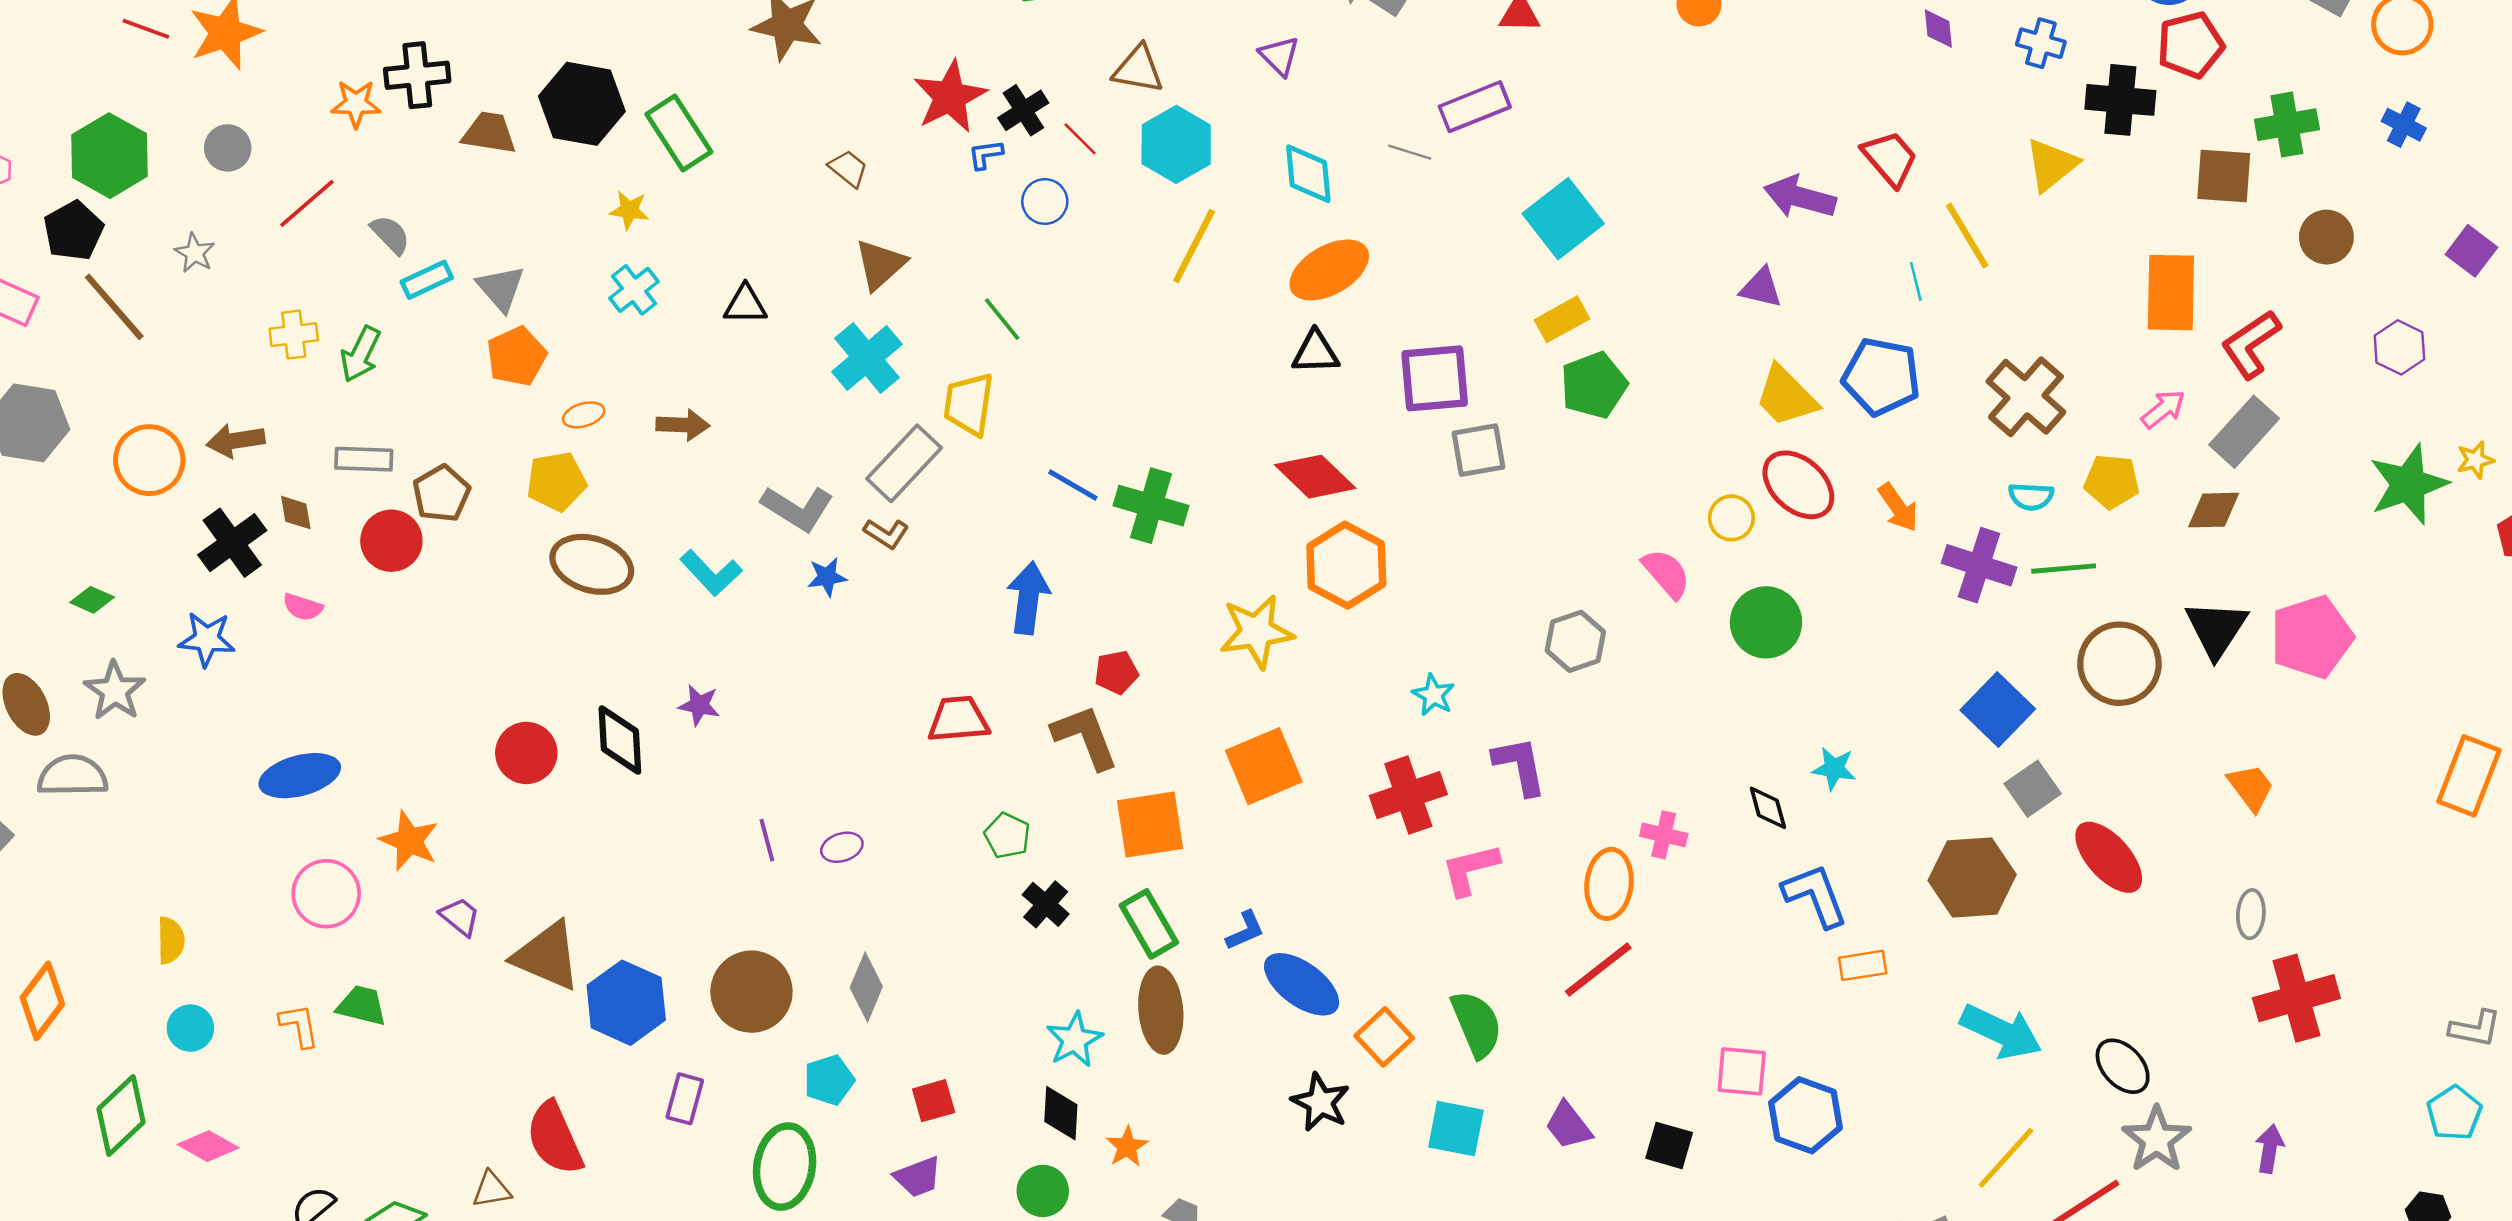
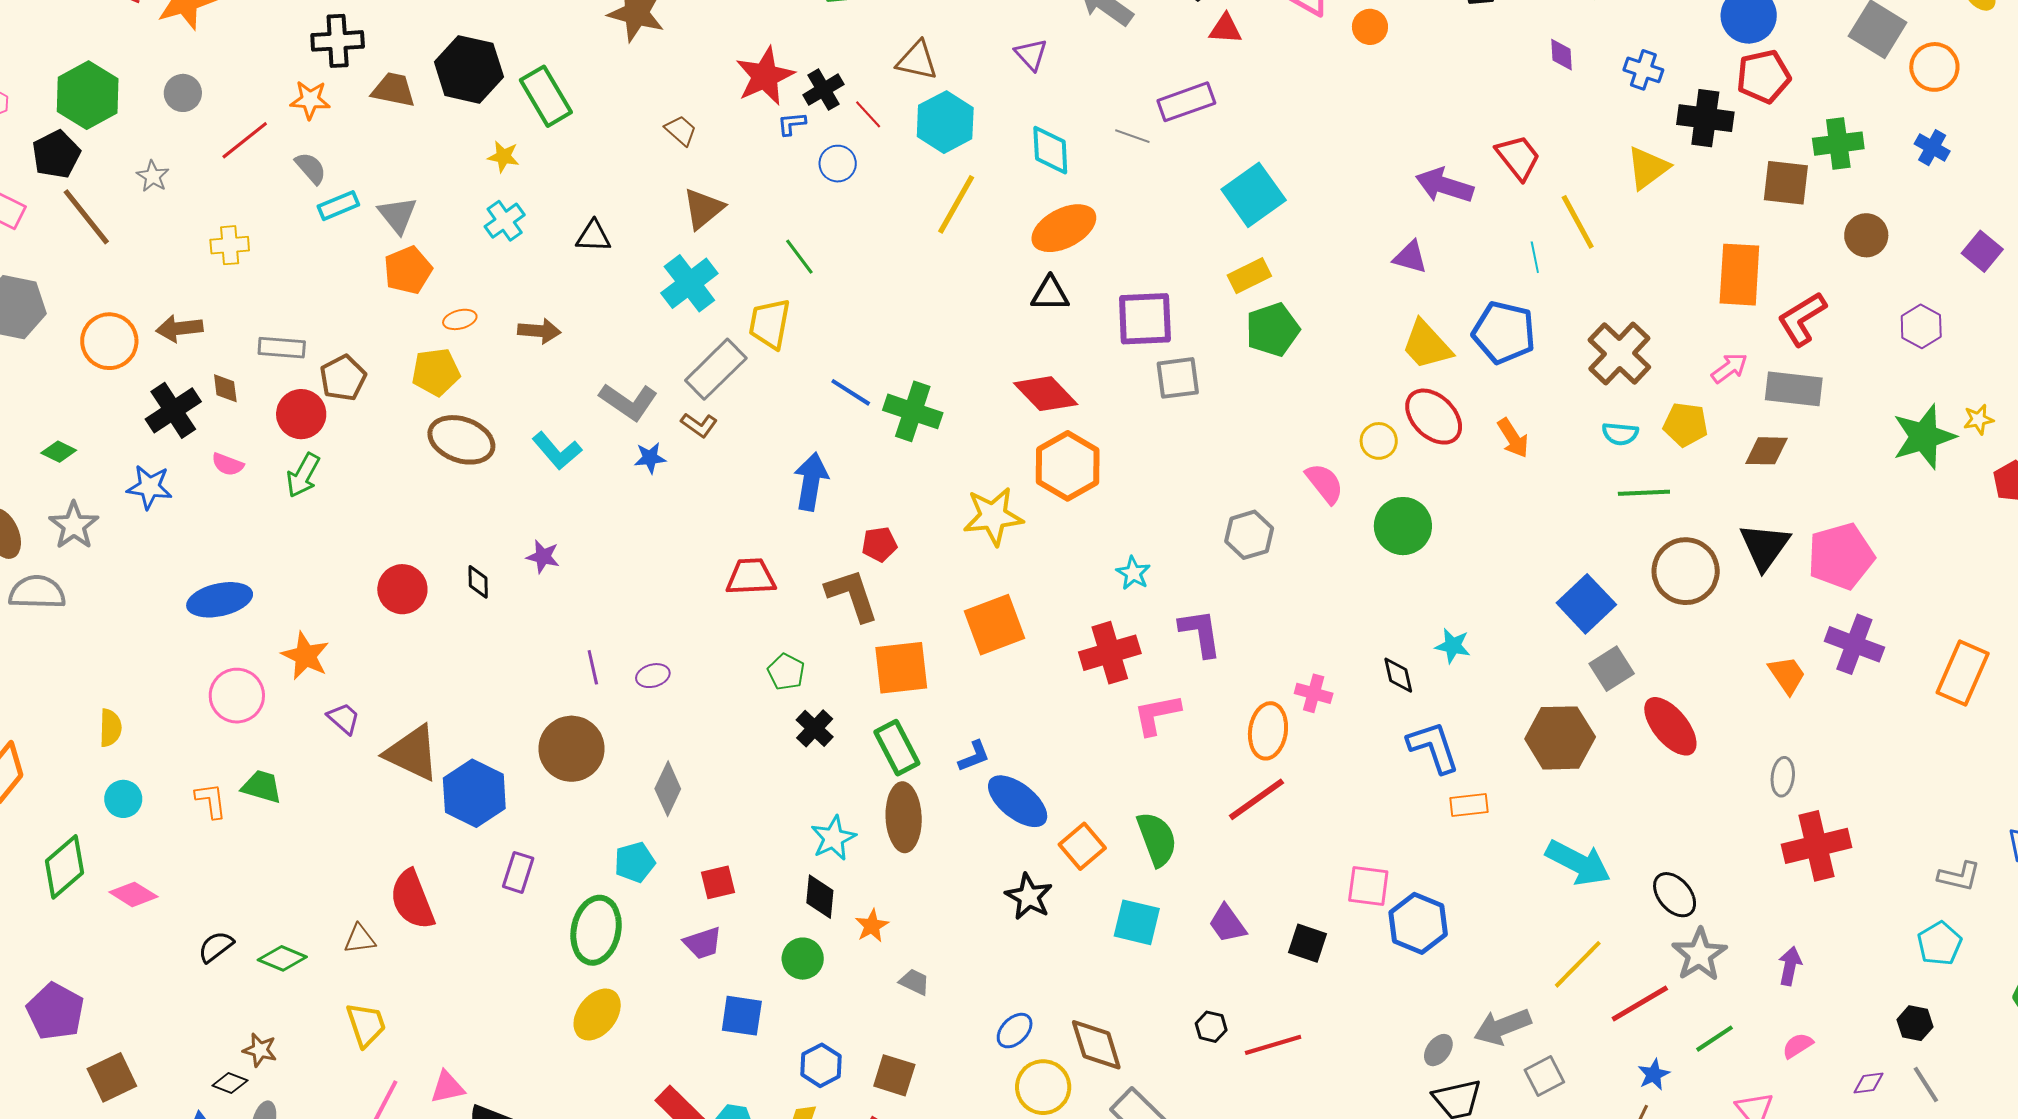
orange star: (356, 104) -> (310, 100), moved
green arrow: (361, 354) -> (303, 475), moved
gray rectangle: (2244, 432) -> (1794, 389), turned 52
purple cross: (1979, 565) -> (1854, 644), moved
black diamond: (620, 740) -> (478, 582), size x0.6
brown circle: (751, 992) -> (572, 749), moved

